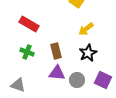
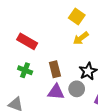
yellow arrow: (86, 29) -> (81, 38), moved
gray circle: (77, 80) -> (77, 89), moved

